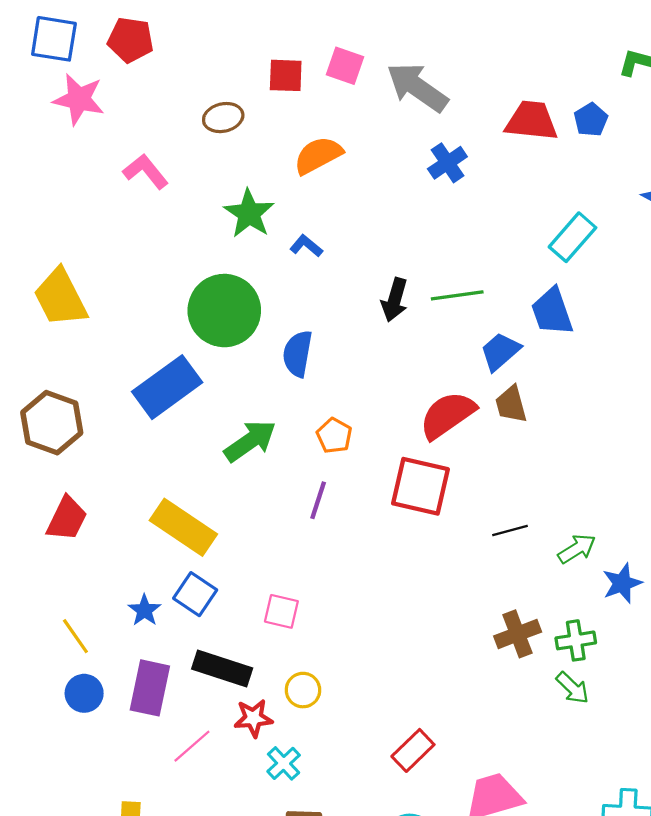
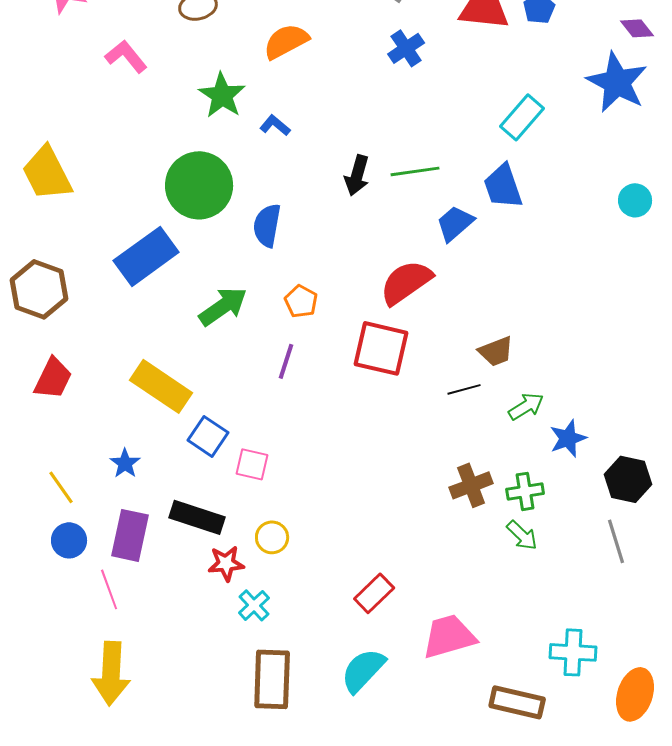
brown trapezoid: (511, 404) -> (496, 351), moved, turned -96
blue square: (195, 594) -> (208, 436), moved
pink line: (192, 746) -> (109, 589), moved, turned -69

